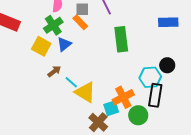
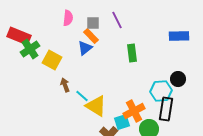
green cross: (53, 25) -> (30, 49), moved
green rectangle: (121, 39) -> (132, 53), size x0.7
blue triangle: (64, 44) -> (85, 48), moved
brown arrow: (54, 71) -> (65, 85), turned -72

